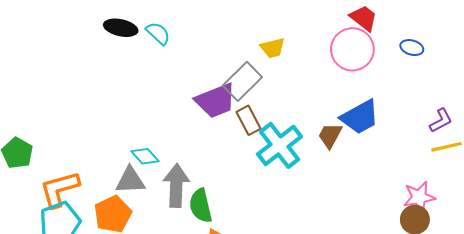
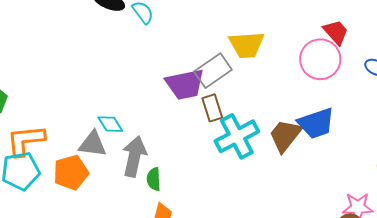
yellow trapezoid: (273, 48) -> (247, 45), size x1.5
brown trapezoid: (330, 136) -> (285, 135), size x1.4
green semicircle: (201, 206) -> (154, 179), size x0.7

